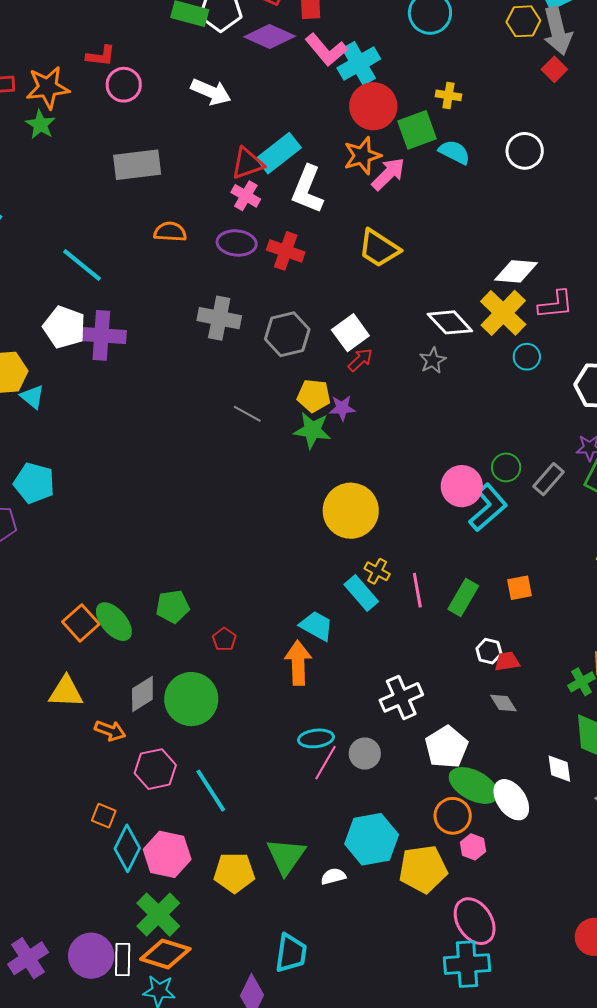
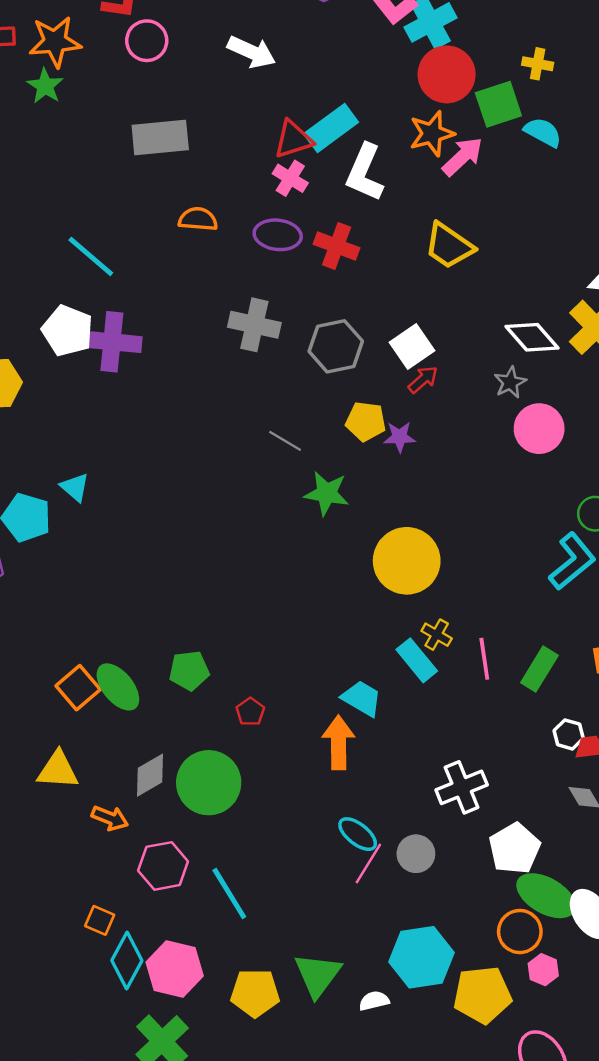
cyan triangle: (32, 397) -> (75, 487), moved
green star: (312, 430) -> (327, 493), moved
pink circle: (462, 486) -> (539, 429), moved
cyan ellipse: (316, 738) -> (358, 834), turned 44

